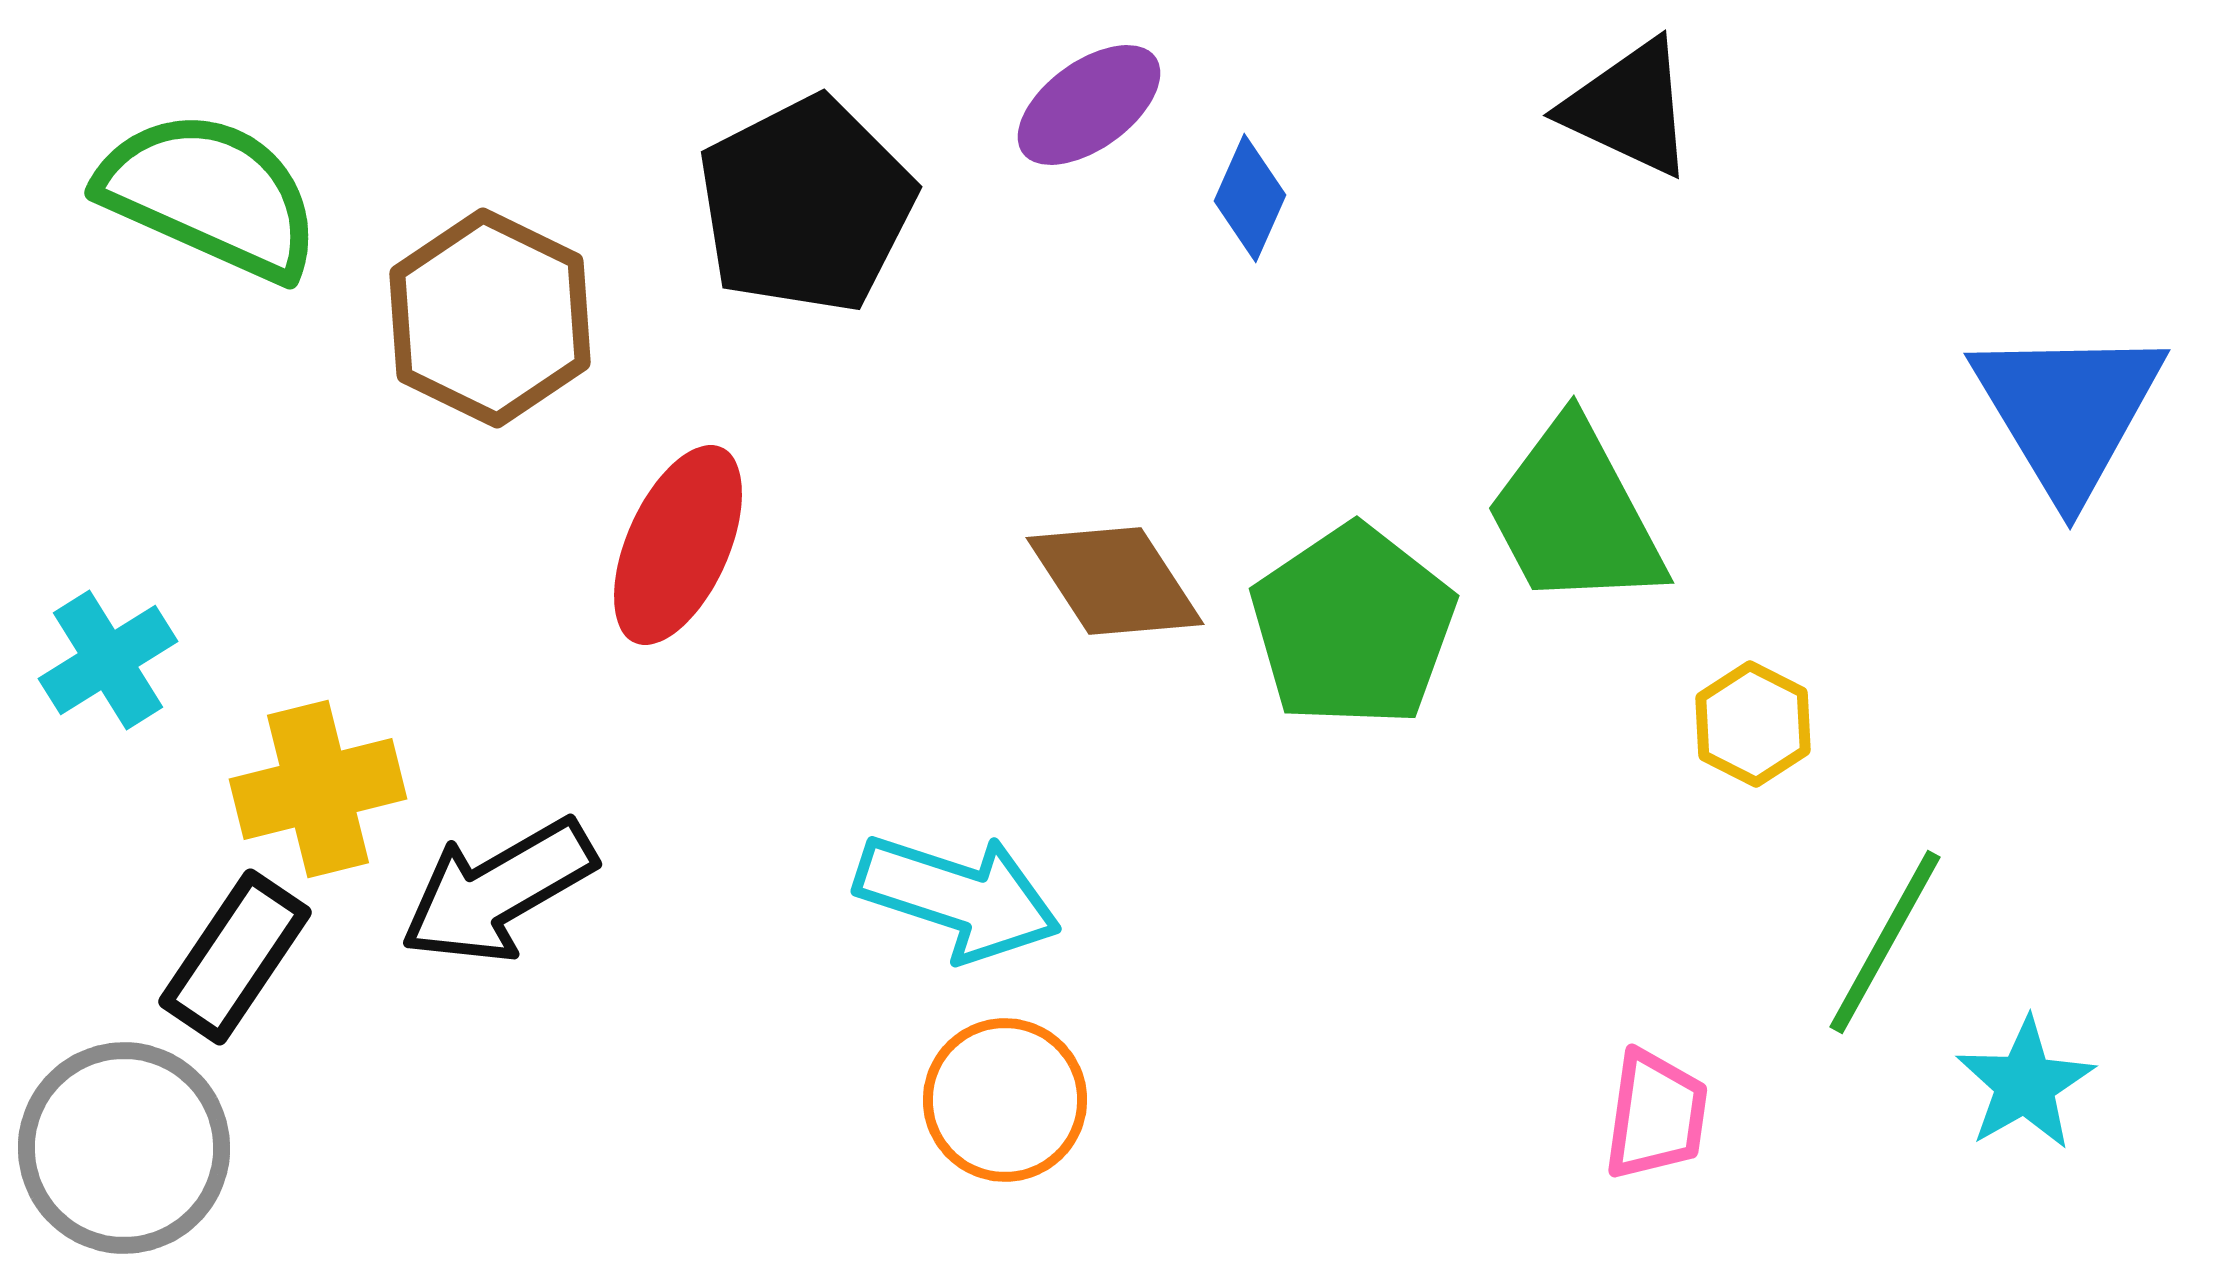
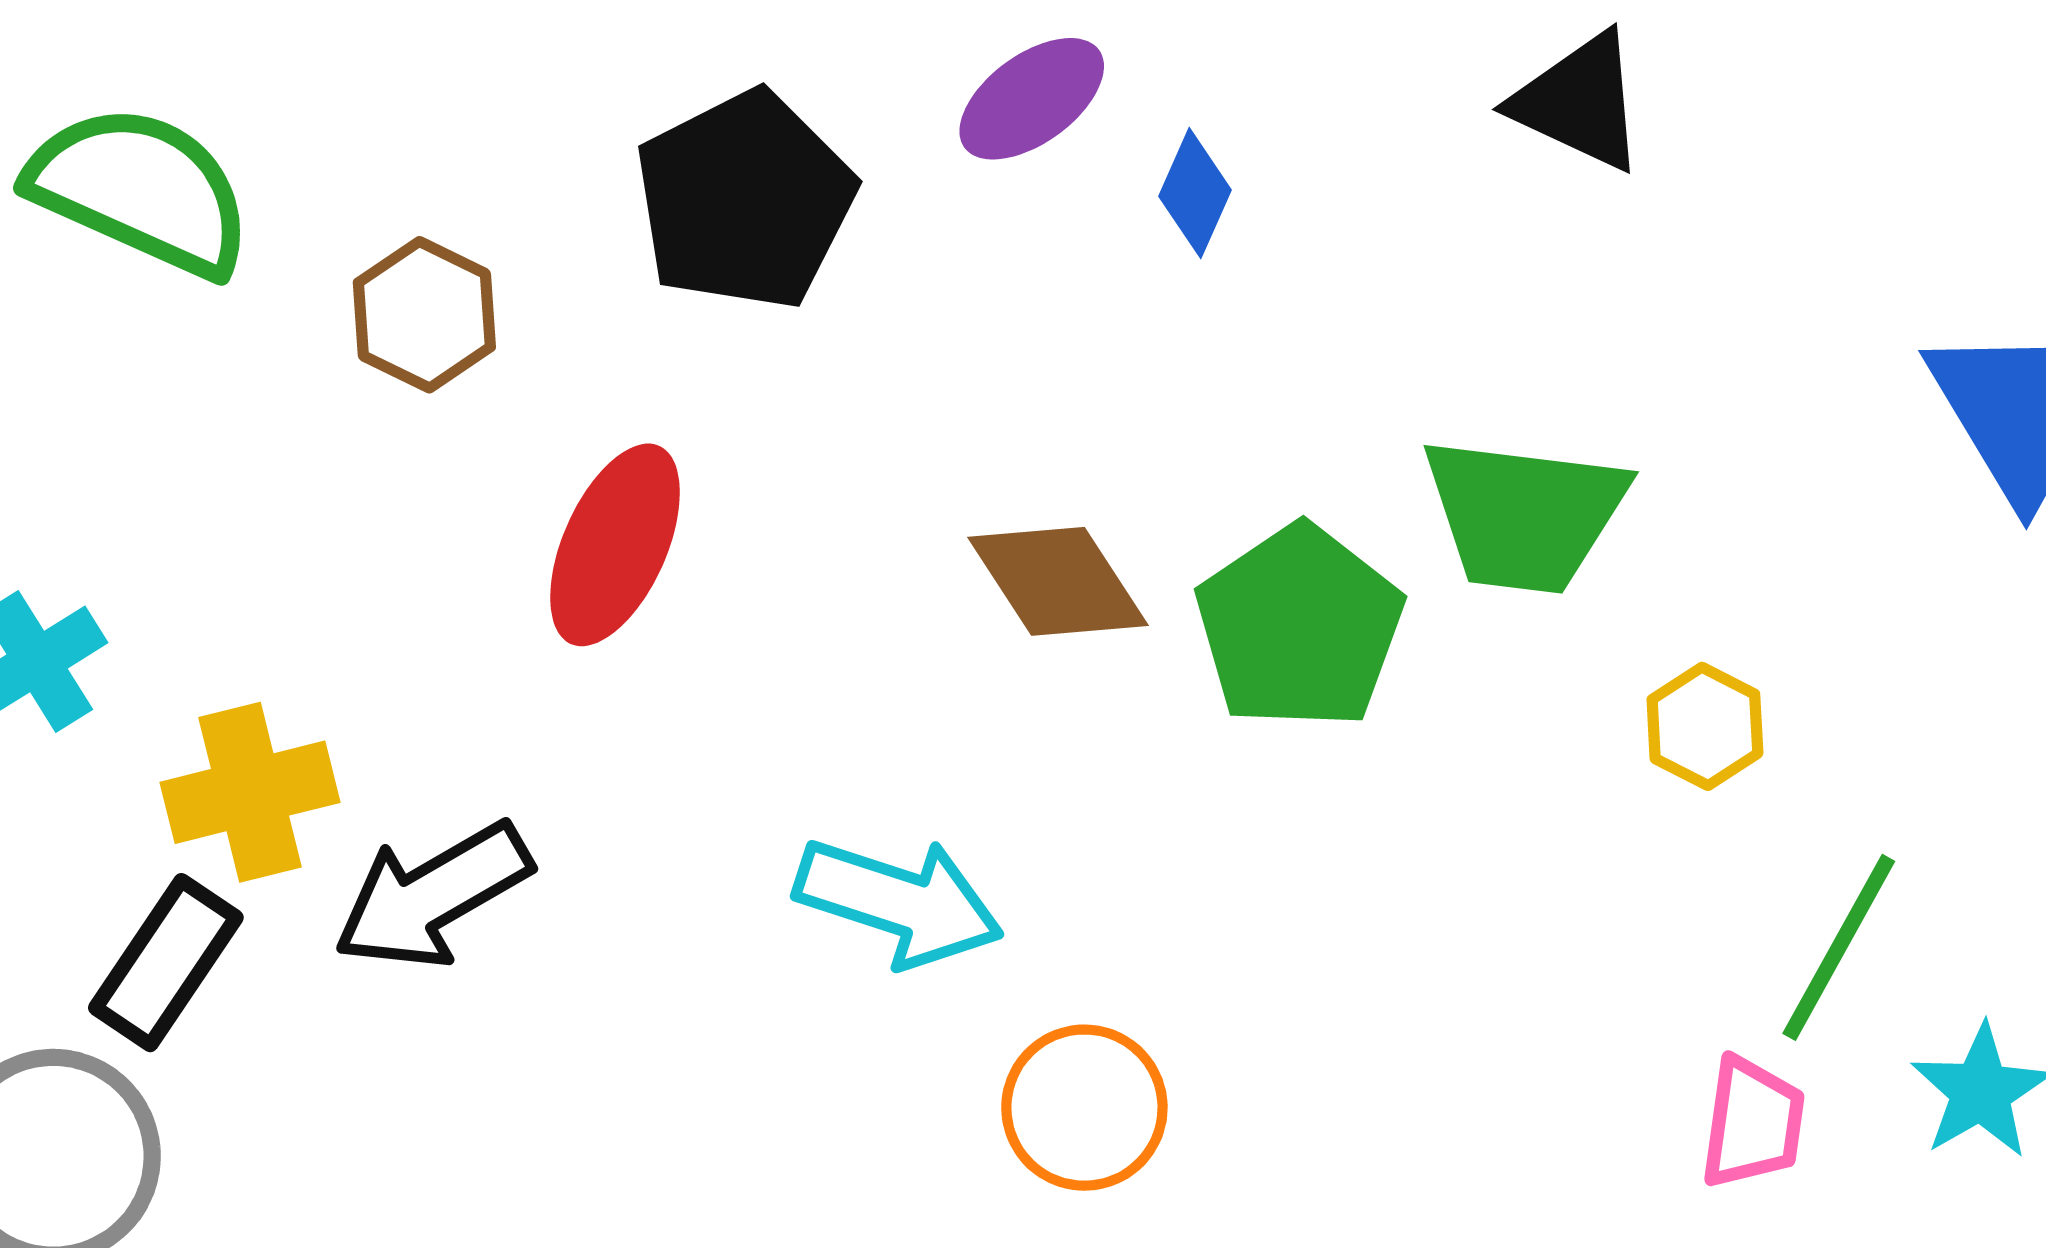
brown hexagon: (490, 318) -> (424, 315), size x0.7
green trapezoid: (1575, 515) -> (1524, 514), turned -55
orange circle: (1005, 1100) -> (1084, 1108), moved
pink trapezoid: (1656, 1115) -> (1753, 1123), moved

